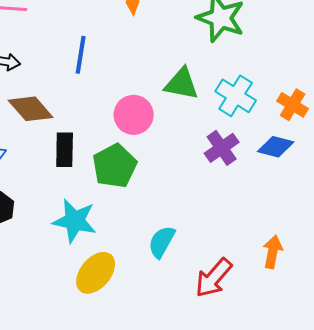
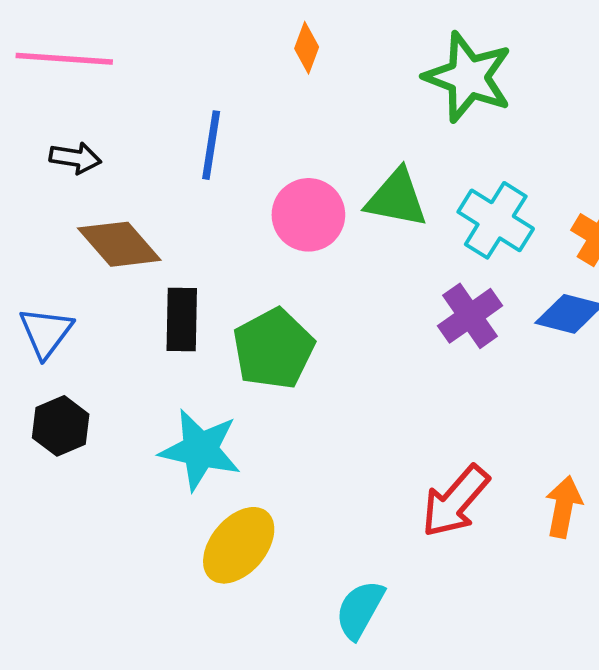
pink circle: (134, 115) -> (308, 215), moved
cyan semicircle: (162, 242) -> (360, 610), moved
red arrow: (214, 278) -> (455, 501), moved

